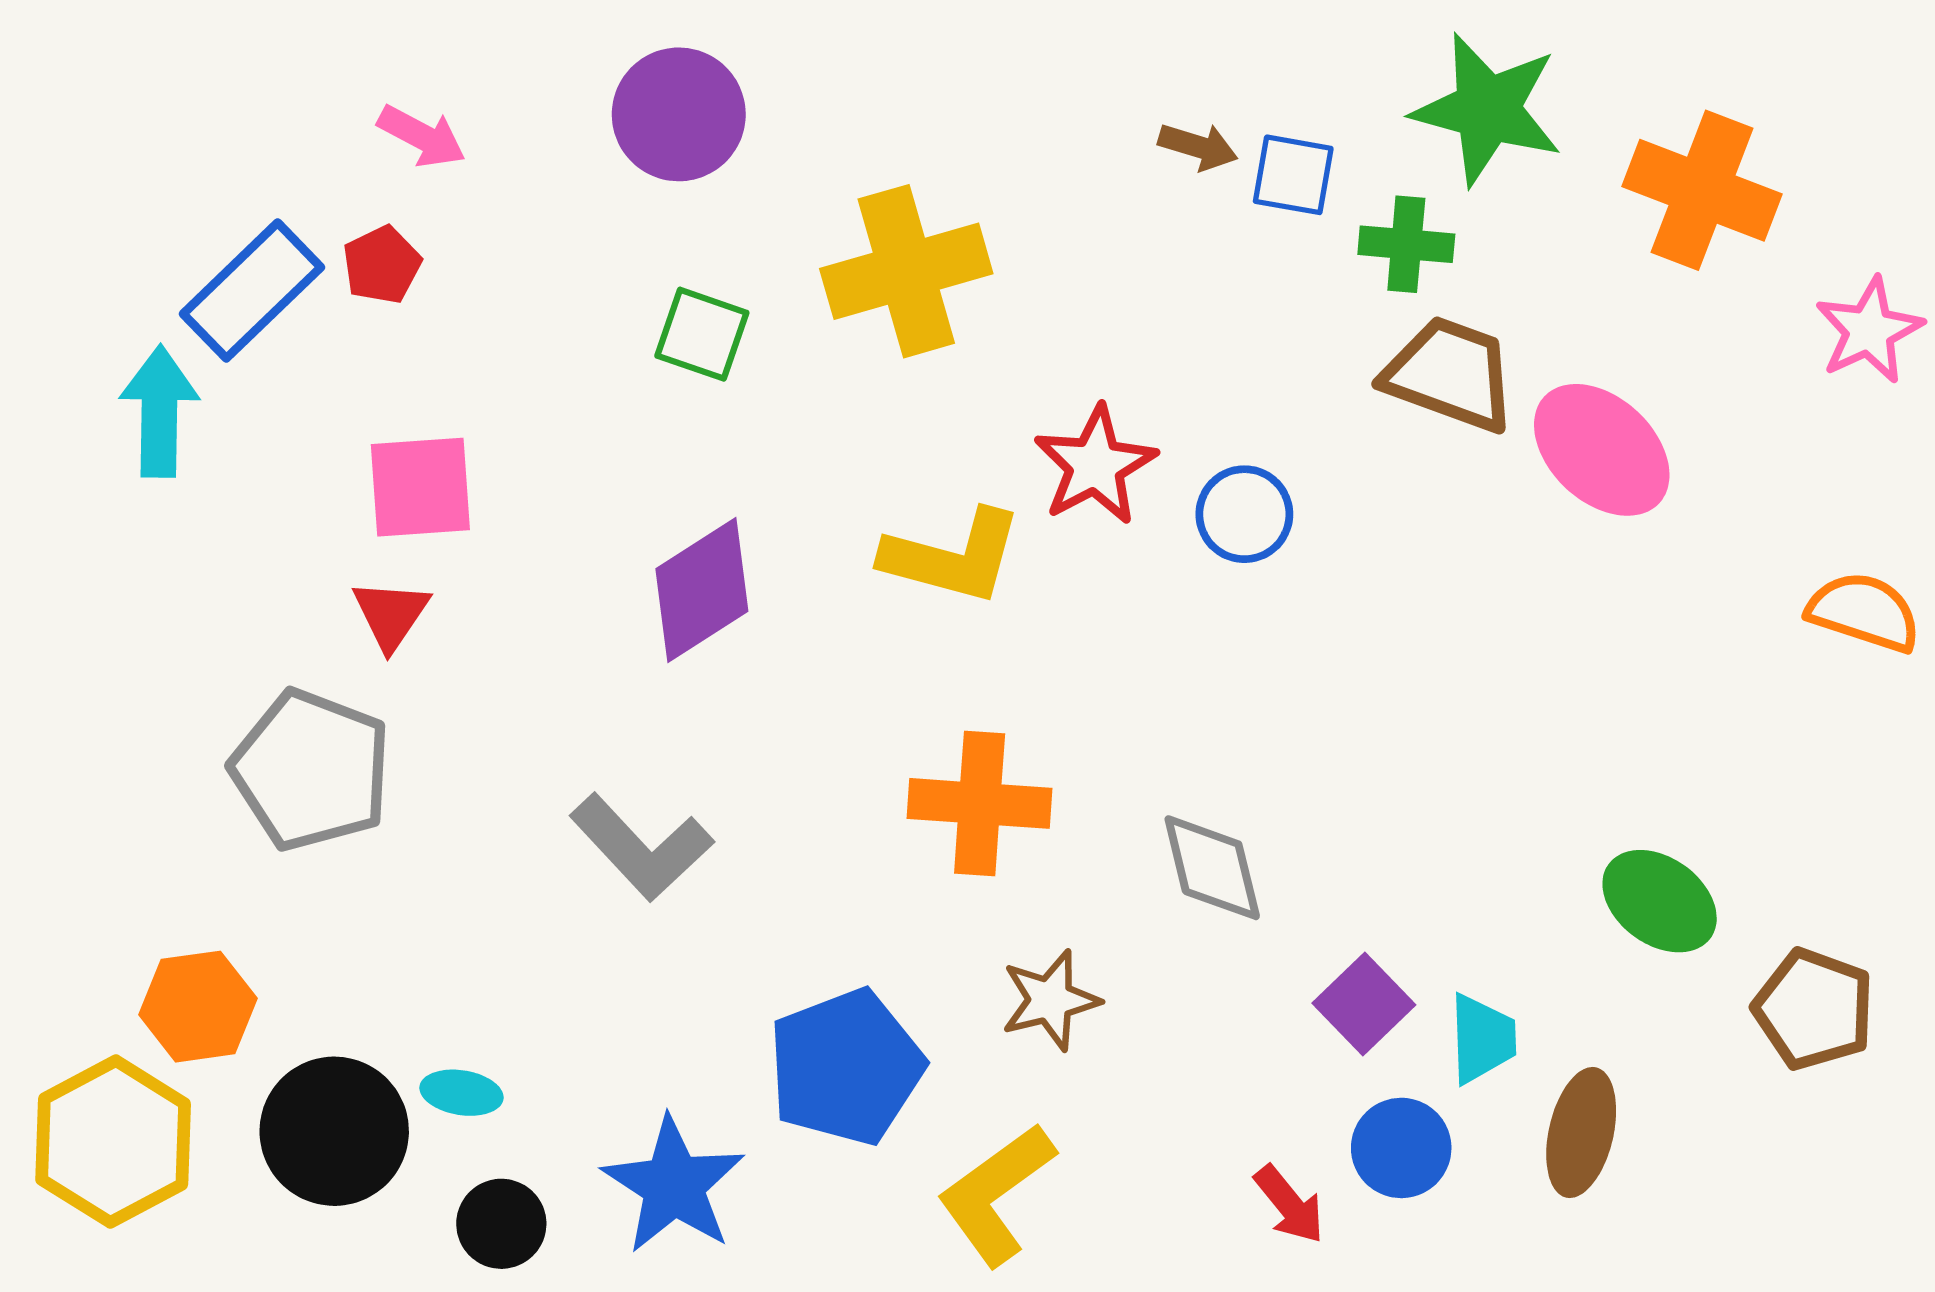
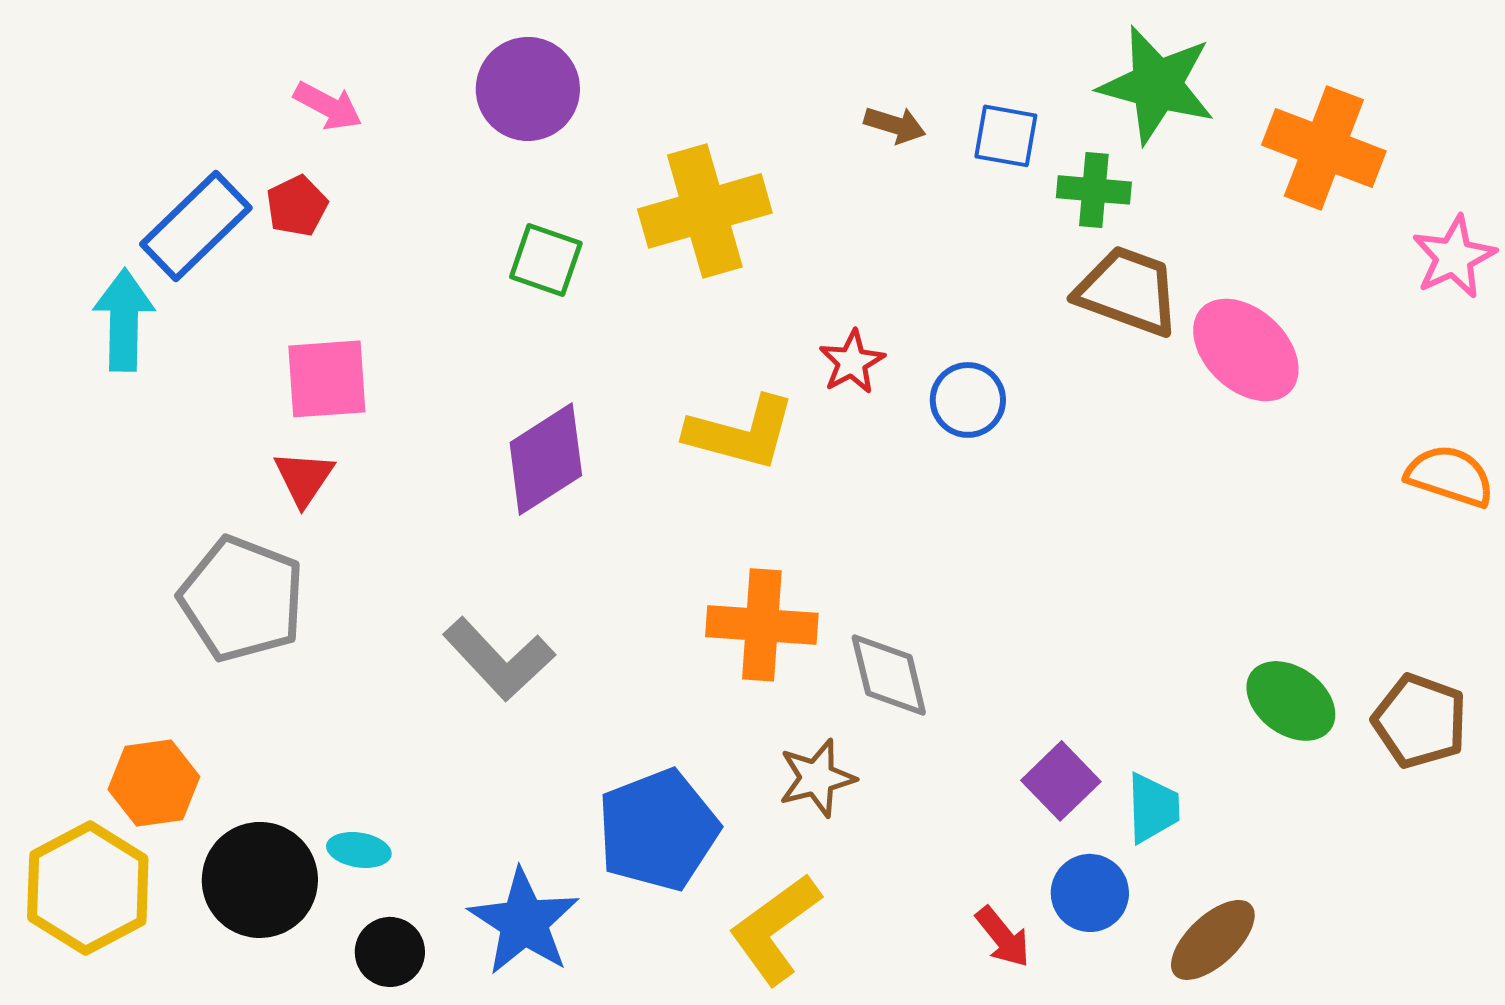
brown arrow: (1198, 147) -> (895, 125), moved
red star: (1095, 465) -> (852, 362), size x0.7
gray diamond: (1212, 868) -> (889, 675), moved
brown pentagon: (1814, 1009) -> (1420, 721), moved
brown ellipse: (1581, 1133) -> (1213, 940), moved, turned 34

